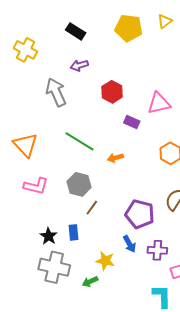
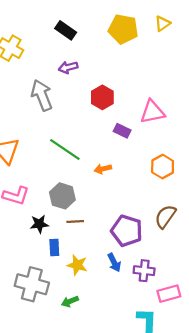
brown line: (92, 208) -> (75, 222), turned 49
black star: (49, 236) -> (39, 224), moved, turned 30
yellow star: (105, 261) -> (77, 265), moved

